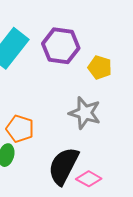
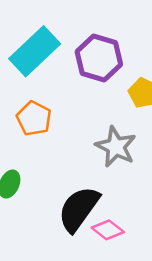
orange pentagon: (20, 129) -> (34, 118), moved

